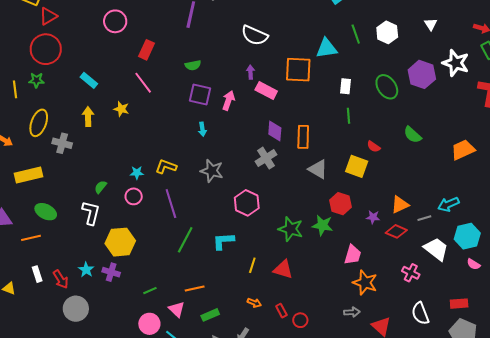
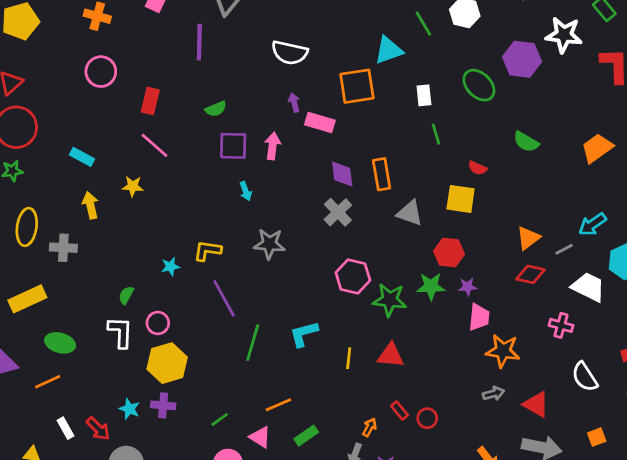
pink circle: (134, 196) -> (158, 323), moved
pink hexagon: (247, 203) -> (353, 276), moved
purple star: (373, 217) -> (468, 287), moved
orange arrow: (254, 303) -> (369, 427), moved, turned -72

